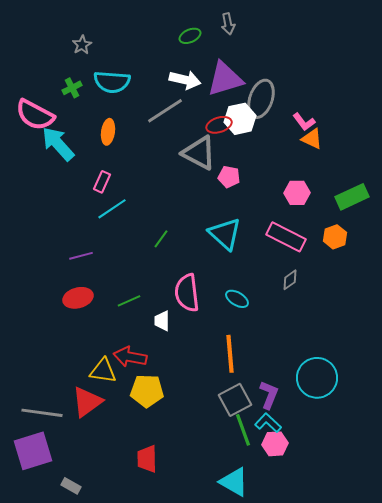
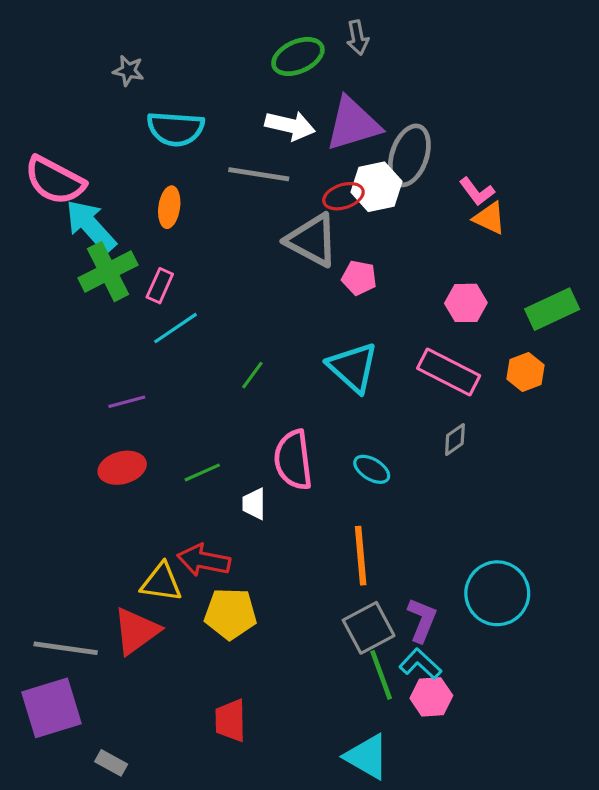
green ellipse: (190, 36) -> (298, 57), size x1.5
gray star: (82, 45) -> (128, 71), turned -30
green cross: (72, 88) -> (108, 272), moved, size x1.8
gray line: (165, 111) -> (259, 174), turned 42

